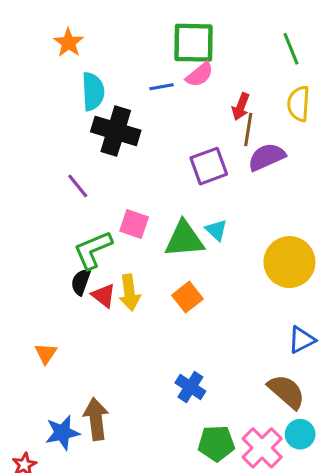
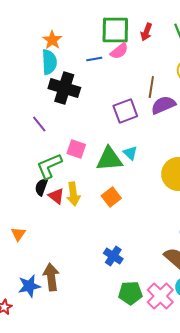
orange star: (69, 43) -> (52, 40), moved
red arrow: (241, 107) -> (146, 32), moved

